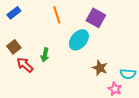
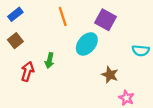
brown square: (14, 47) -> (15, 41), moved
red arrow: (25, 65) -> (27, 71), turned 66
cyan semicircle: (128, 74) -> (141, 51), moved

